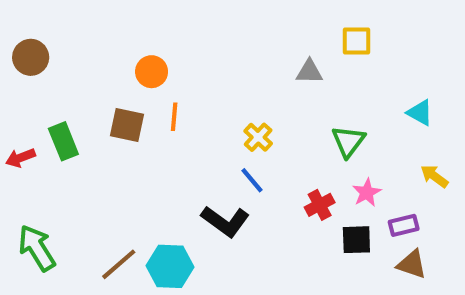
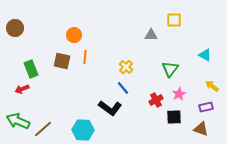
red arrow: (20, 158) -> (22, 89), moved
purple rectangle: (404, 225) -> (206, 107), moved
green arrow: (37, 248) -> (18, 121), turned -35
brown line: (119, 264) -> (43, 129), moved

